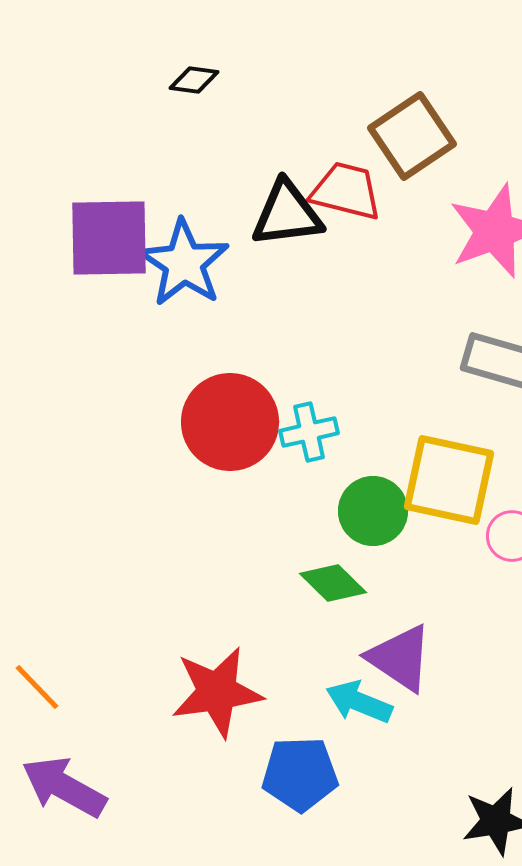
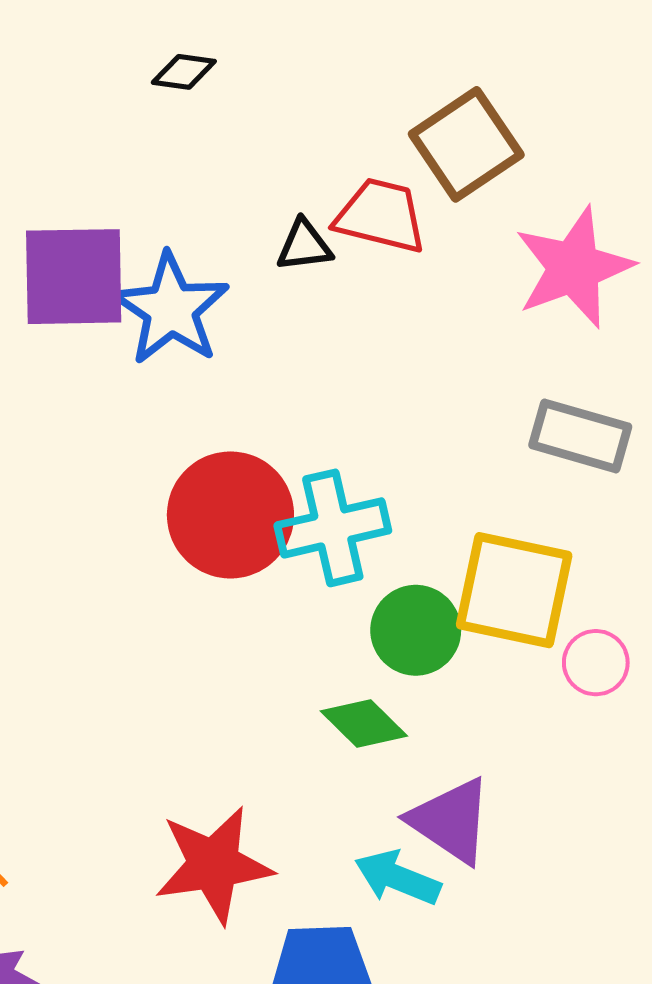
black triangle: (287, 214) -> (304, 245), size x0.6
cyan cross: (309, 432) -> (333, 528), size x1.5

